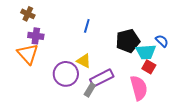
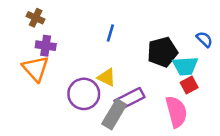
blue semicircle: (162, 41) -> (204, 39), moved
red square: (149, 67) -> (189, 85), turned 32
gray rectangle: (90, 90) -> (114, 114), size x1.6

